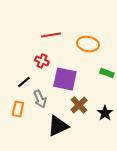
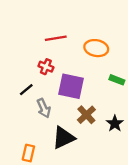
orange rectangle: (18, 109) -> (28, 153), moved

